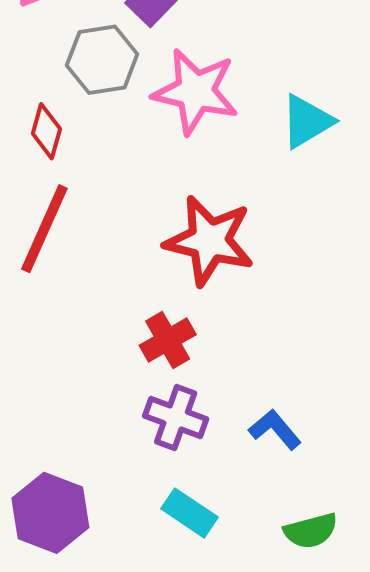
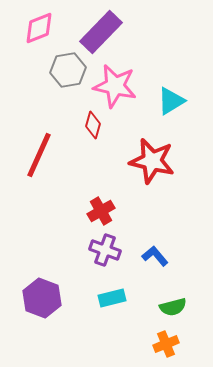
red diamond: (46, 131) -> (93, 125), moved
red star: (209, 241) -> (152, 161), moved
cyan rectangle: (190, 513) -> (112, 298), turned -48

